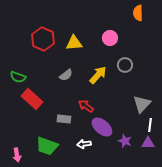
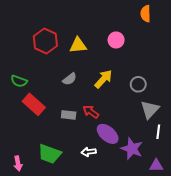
gray circle: (125, 65) -> (138, 84), moved
gray rectangle: (64, 119) -> (69, 115), moved
purple star: (125, 141) -> (132, 149), size x1.5
purple triangle: (148, 143) -> (156, 166), moved

